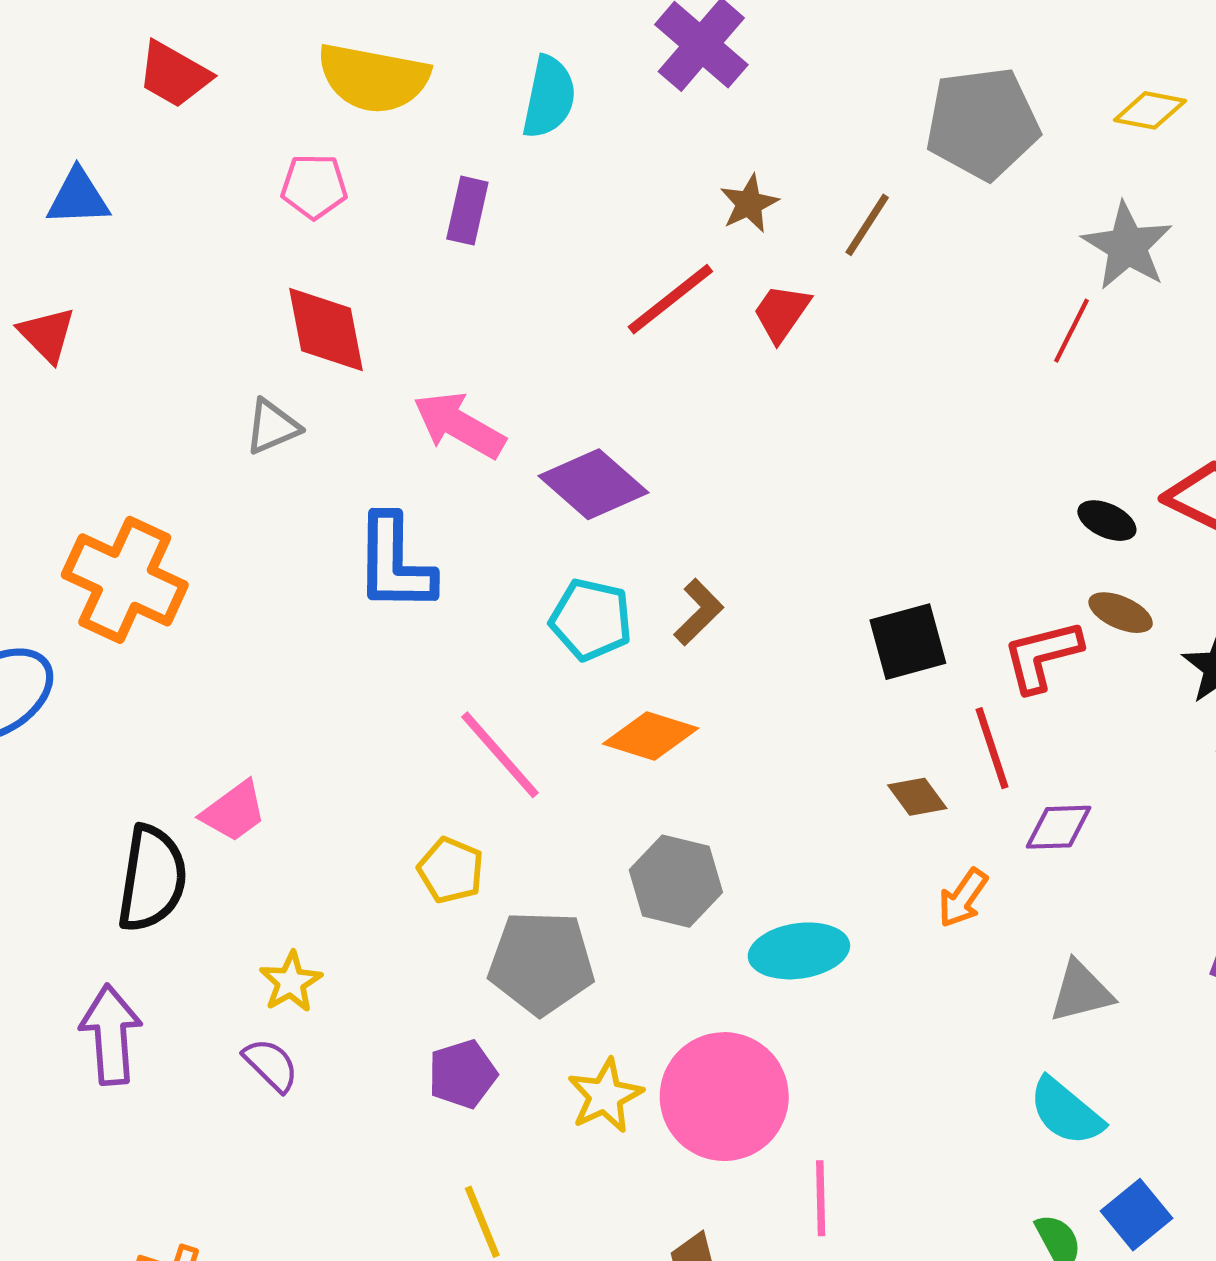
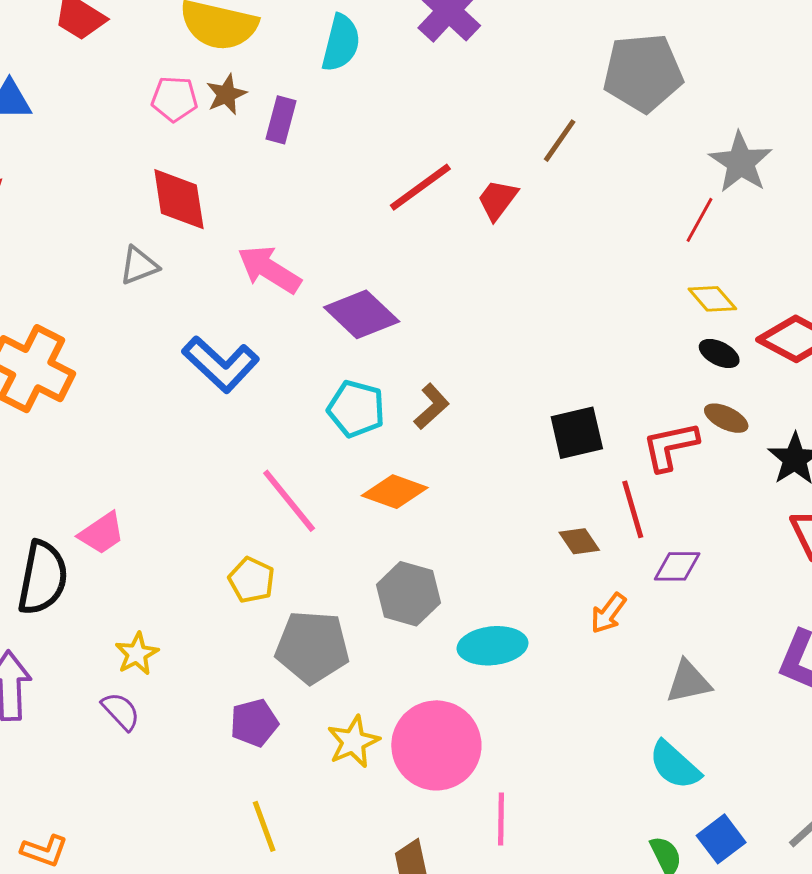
yellow diamond: (1150, 110) -> (712, 299), moved, turned 36
brown star: (749, 204) -> (226, 94), moved
blue L-shape: (395, 563) -> (221, 364), turned -50

